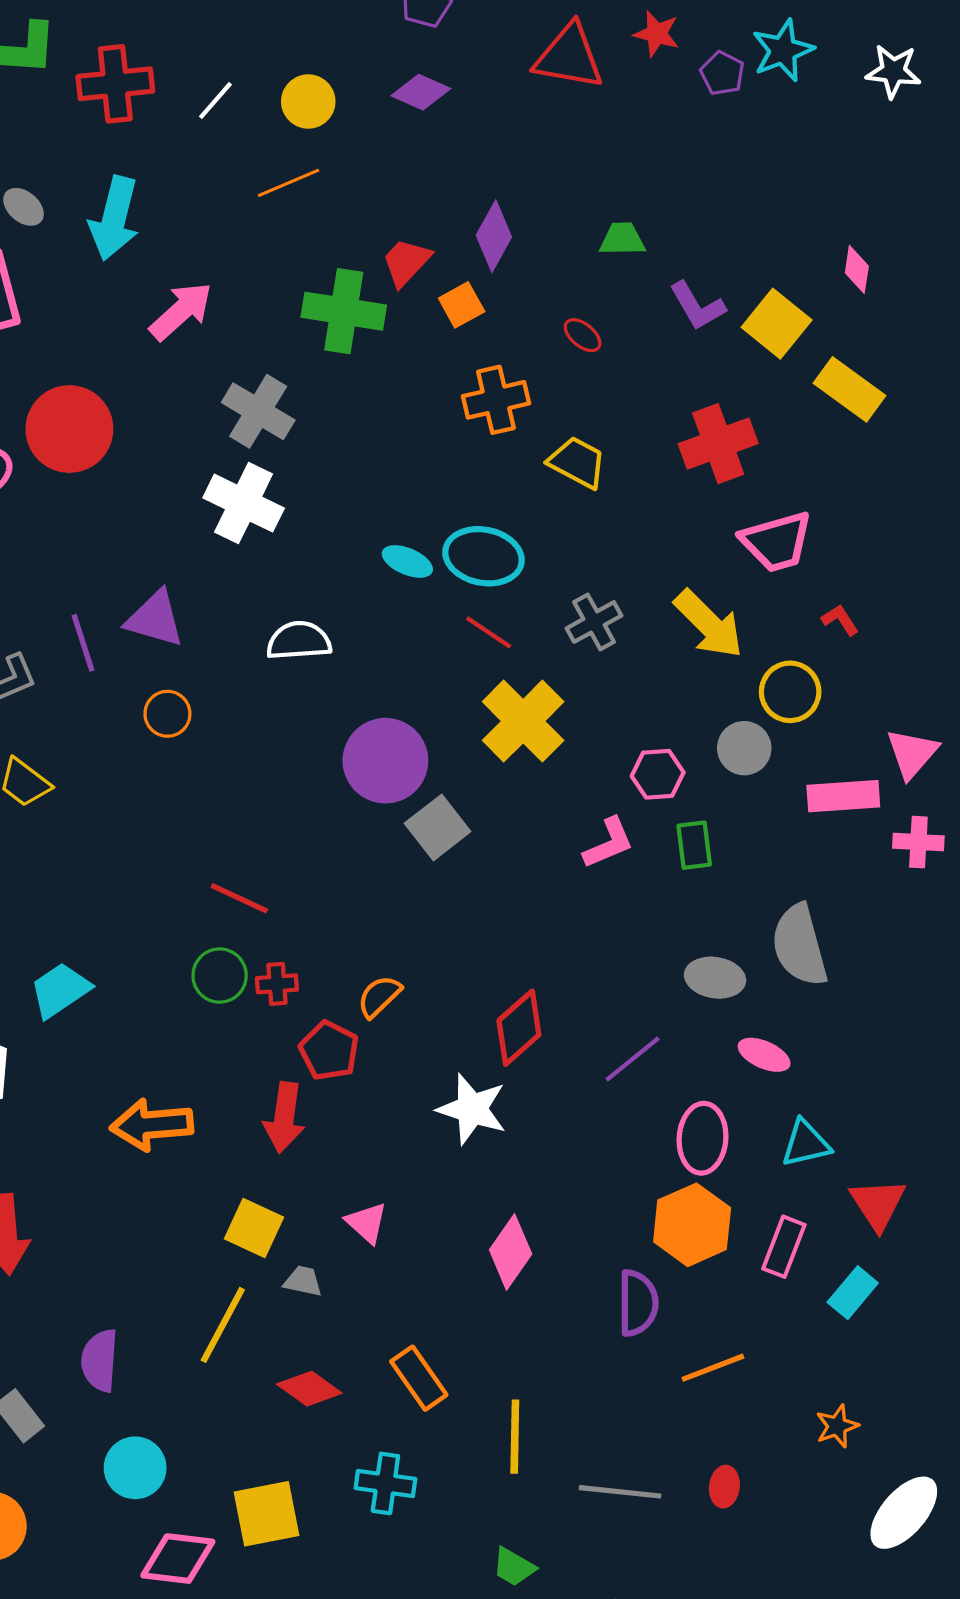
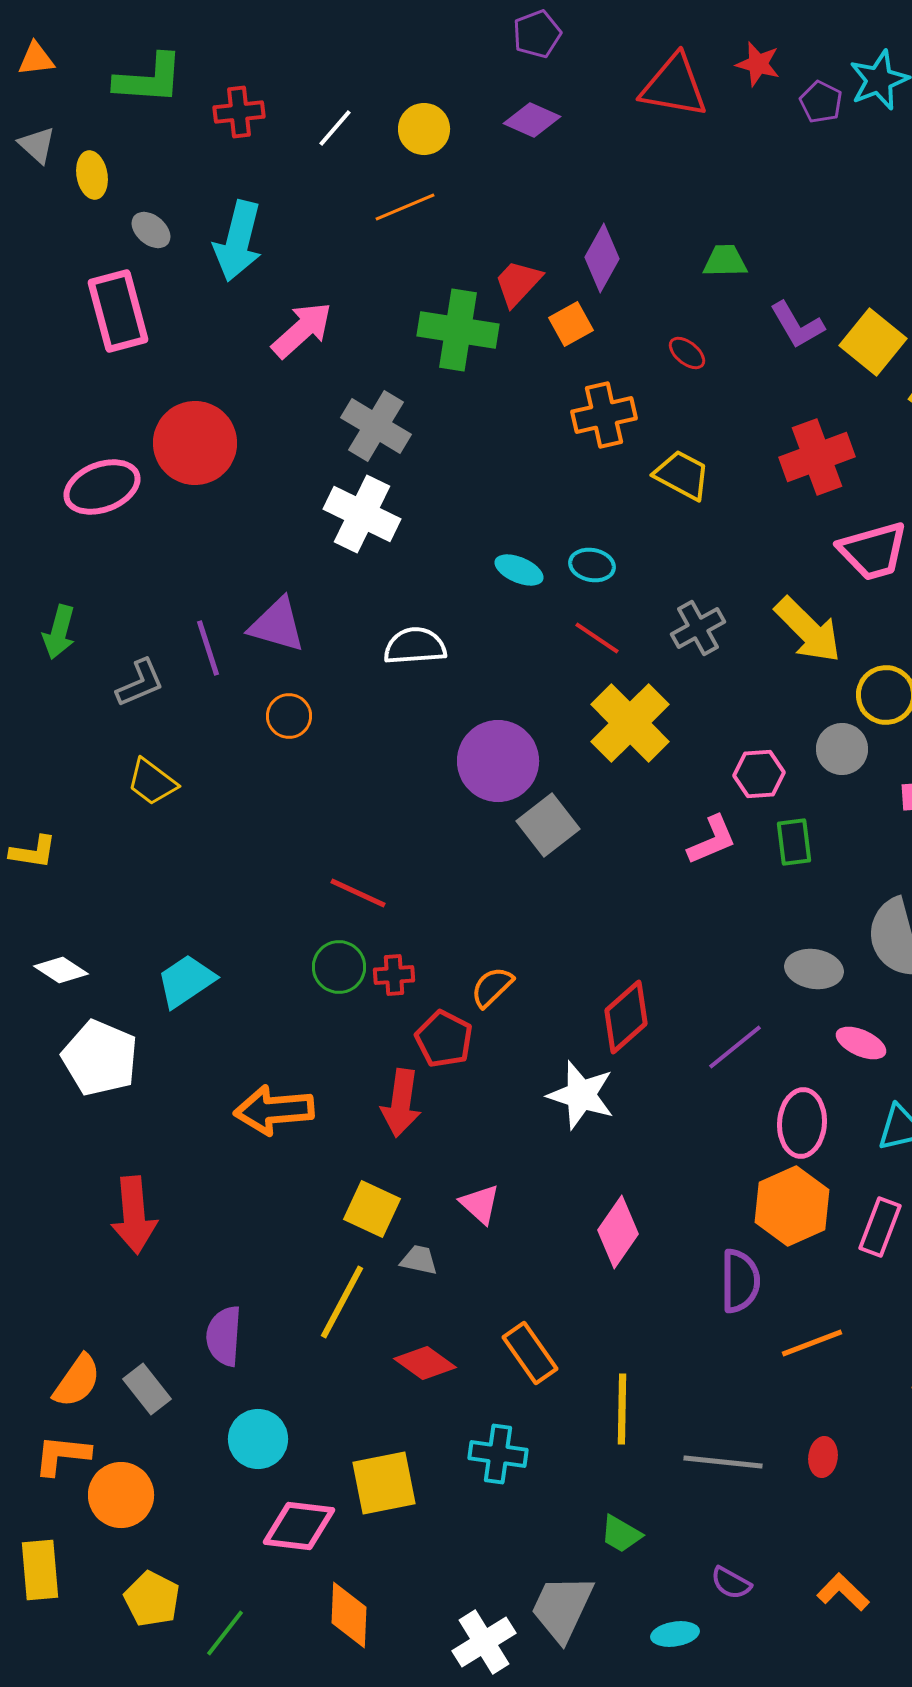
red cross: (115, 84) -> (239, 112), size x0.7
cyan ellipse: (483, 556) -> (592, 565), size x0.6

